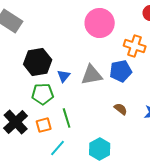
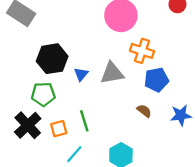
orange cross: (135, 46) -> (142, 51), moved
blue pentagon: (121, 71) -> (156, 80), moved
green pentagon: (43, 94) -> (43, 94), moved

